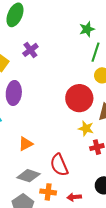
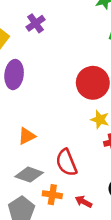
red arrow: (74, 197) -> (84, 202), turned 32

